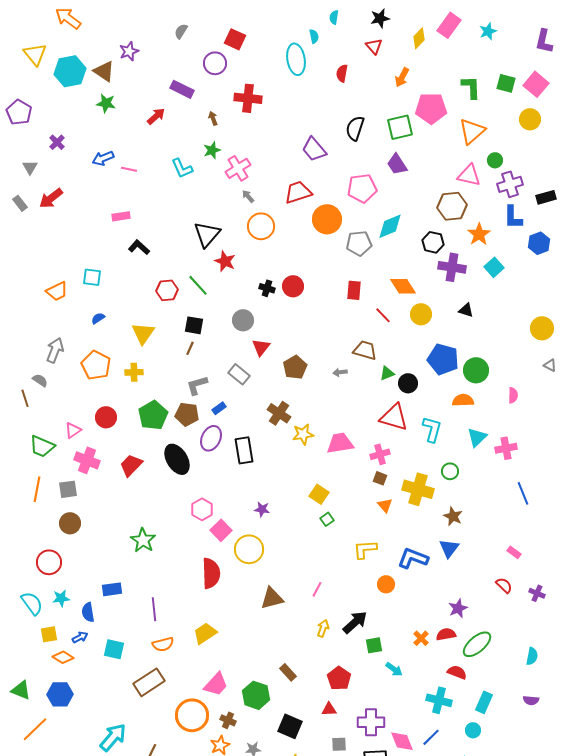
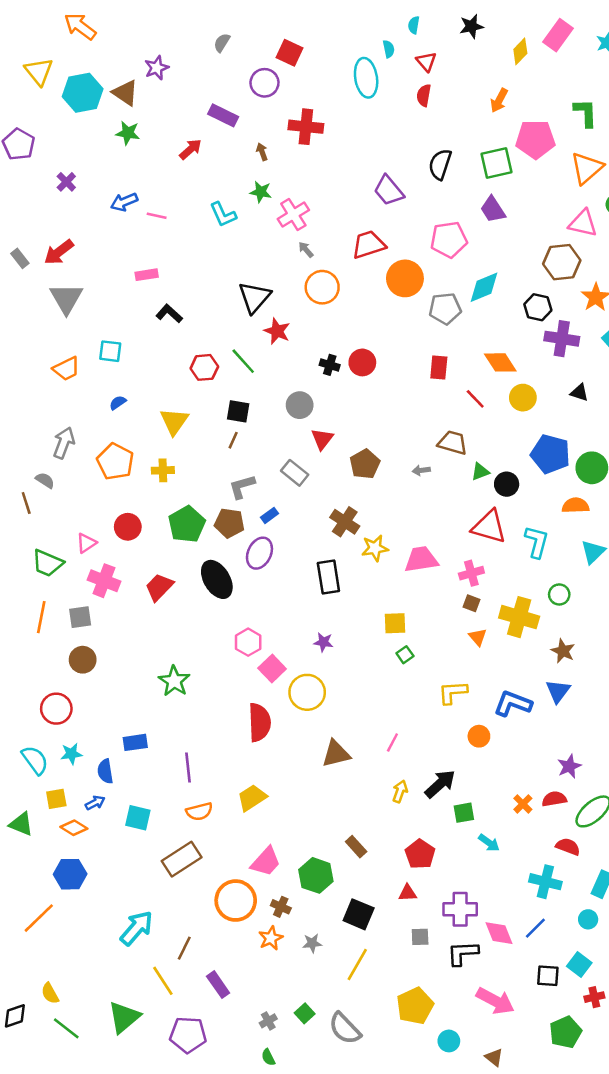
red triangle: (374, 46) -> (426, 61), moved
green star: (212, 150) -> (261, 192), turned 30
gray triangle: (30, 167) -> (66, 299), moved, size x1.8
black rectangle: (244, 450) -> (328, 577), moved
yellow square: (319, 494) -> (395, 623), turned -36
green triangle: (21, 690) -> (21, 824), moved

